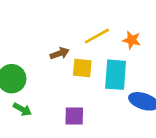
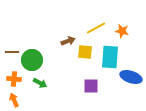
purple square: (74, 116) -> (91, 86), moved

